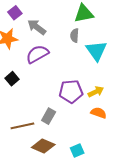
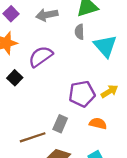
gray arrow: (37, 27) -> (47, 15), moved, turned -42
black square: (12, 79) -> (15, 78), moved
orange semicircle: (99, 113) -> (98, 123), moved

